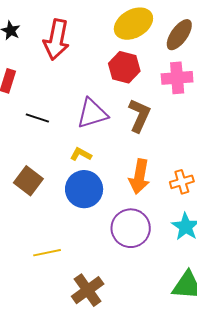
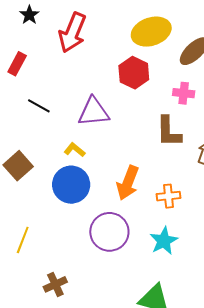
pink cross: (177, 78) -> (184, 93), size x0.7
brown L-shape: (139, 115) -> (169, 132), moved, turned 144
yellow line: (47, 253) -> (23, 240), turned -68
brown cross: (88, 290) -> (55, 284), size x0.7

